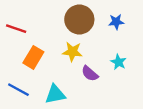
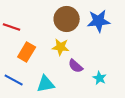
blue star: (116, 22) -> (99, 21), size x1.6
cyan star: (118, 62) -> (100, 78), moved

